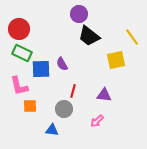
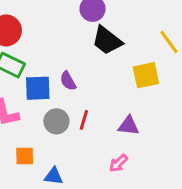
orange square: (30, 106) -> (25, 156), moved
gray circle: (64, 109) -> (56, 121), moved

